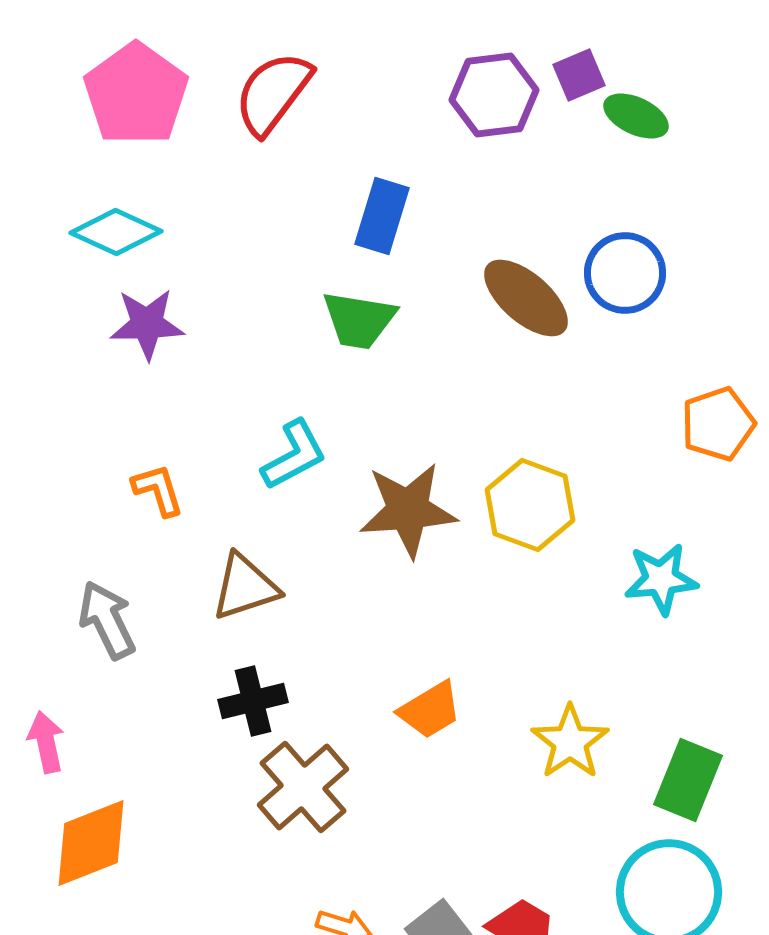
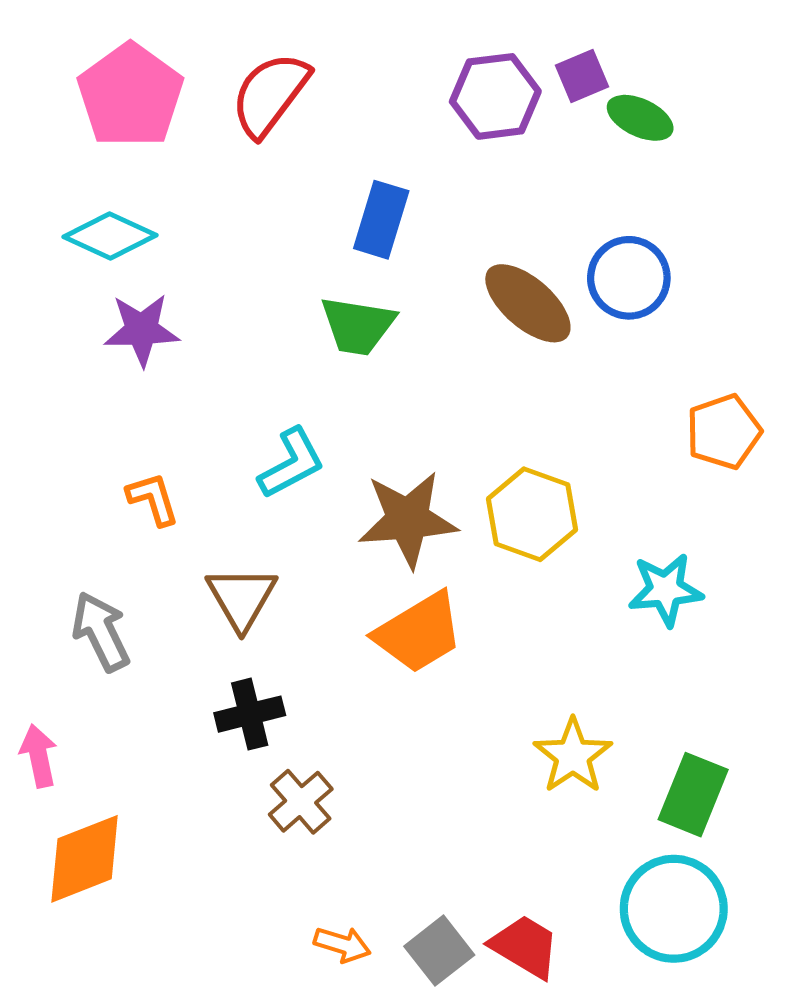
brown triangle: (245, 587) -> (242, 598), turned -42
orange trapezoid: (430, 710) -> (419, 633), moved, size x1.4
brown cross: (303, 787) -> (301, 802), size x0.7

